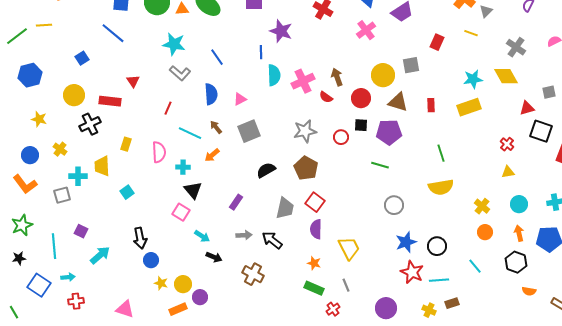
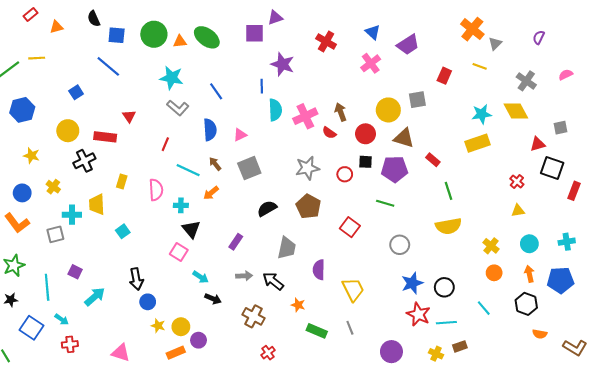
red rectangle: (431, 105) -> (433, 160), moved, turned -48
red square: (315, 202) -> (350, 227), moved
orange star: (314, 263) -> (298, 305), moved
cyan arrow: (68, 277) -> (62, 319), turned 40
red cross: (333, 309) -> (268, 353), moved

